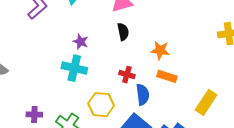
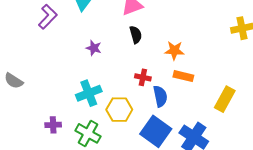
cyan cross: (74, 68) -> (89, 93), moved, turned -30

